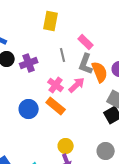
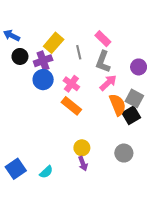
yellow rectangle: (51, 21) -> (54, 43), moved, turned 30
orange semicircle: (100, 72) -> (118, 105), moved
pink arrow: (77, 85) -> (108, 83), moved
blue circle: (29, 109) -> (43, 80), moved

